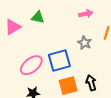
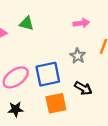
black arrow: (91, 83) -> (83, 88), moved, turned 133

